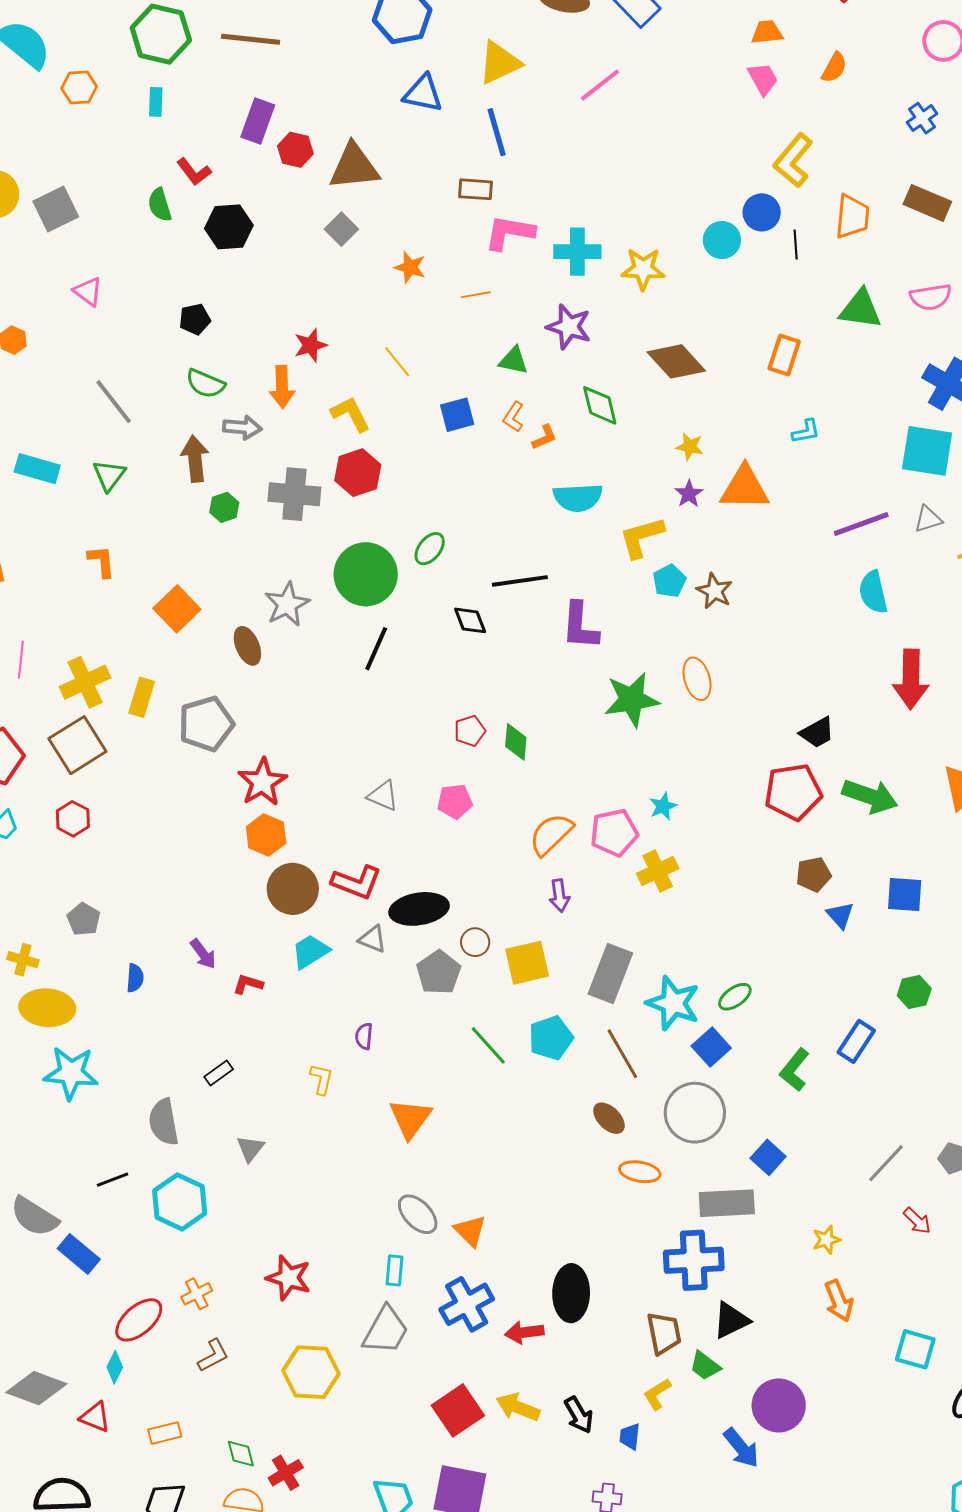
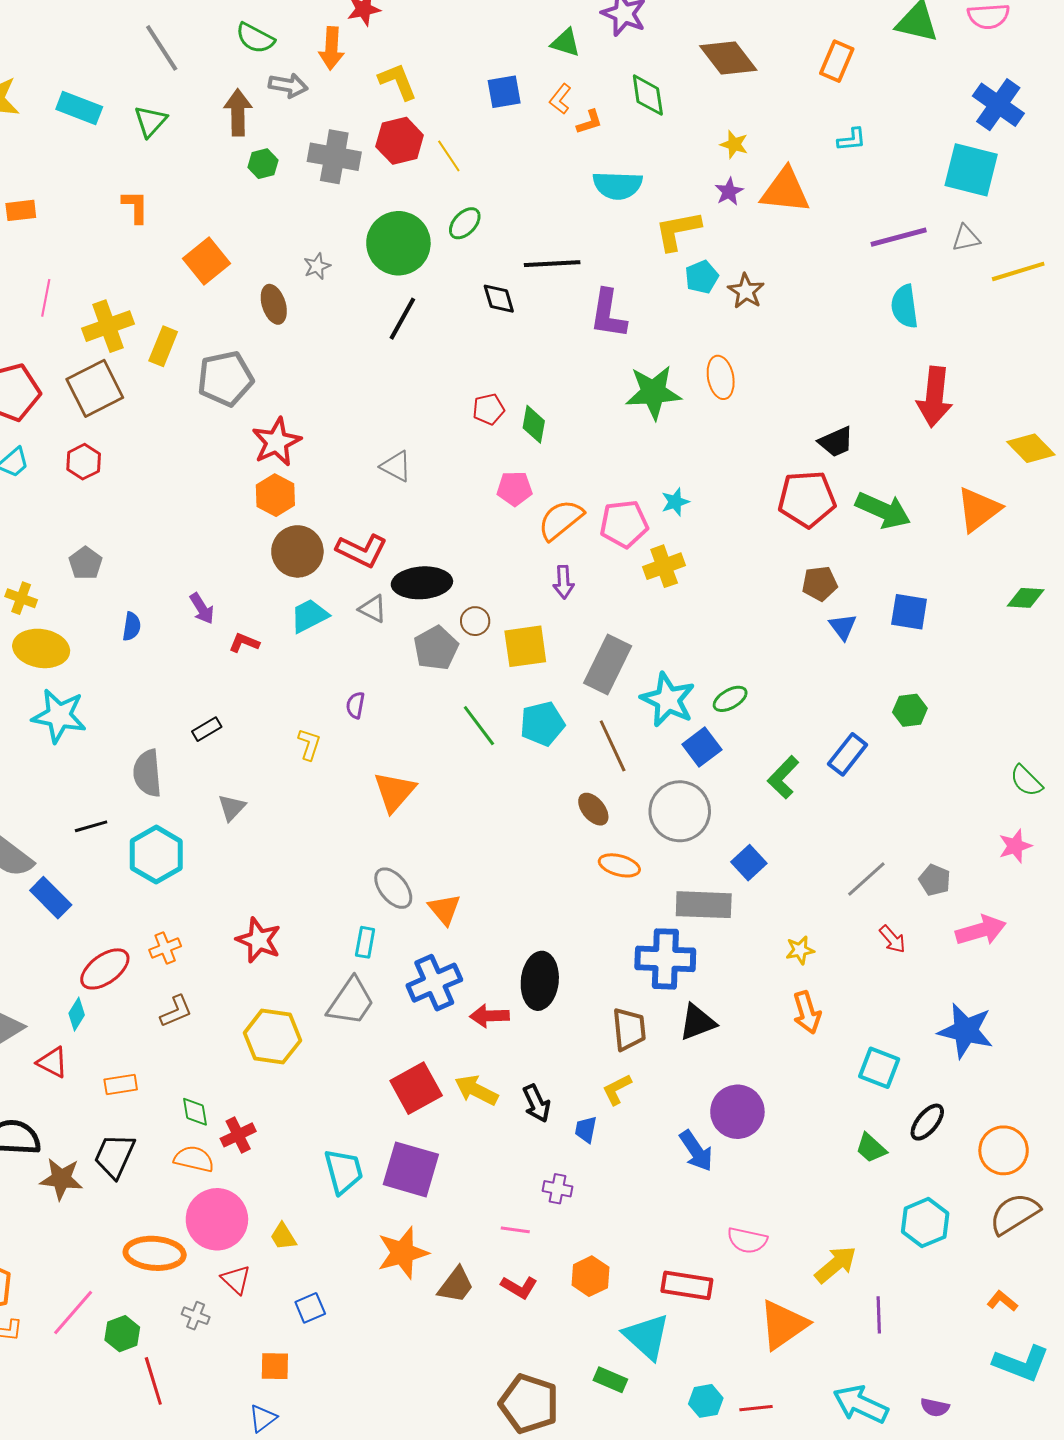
yellow line: (397, 362) -> (449, 156), moved
gray star: (287, 604) -> (317, 266), size x0.6
pink pentagon: (455, 801) -> (515, 489), moved
green trapezoid: (705, 1366) -> (871, 1148), moved

